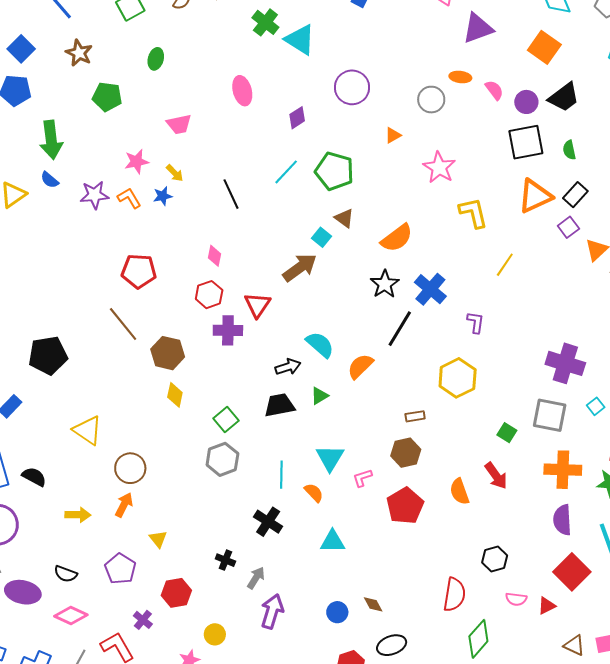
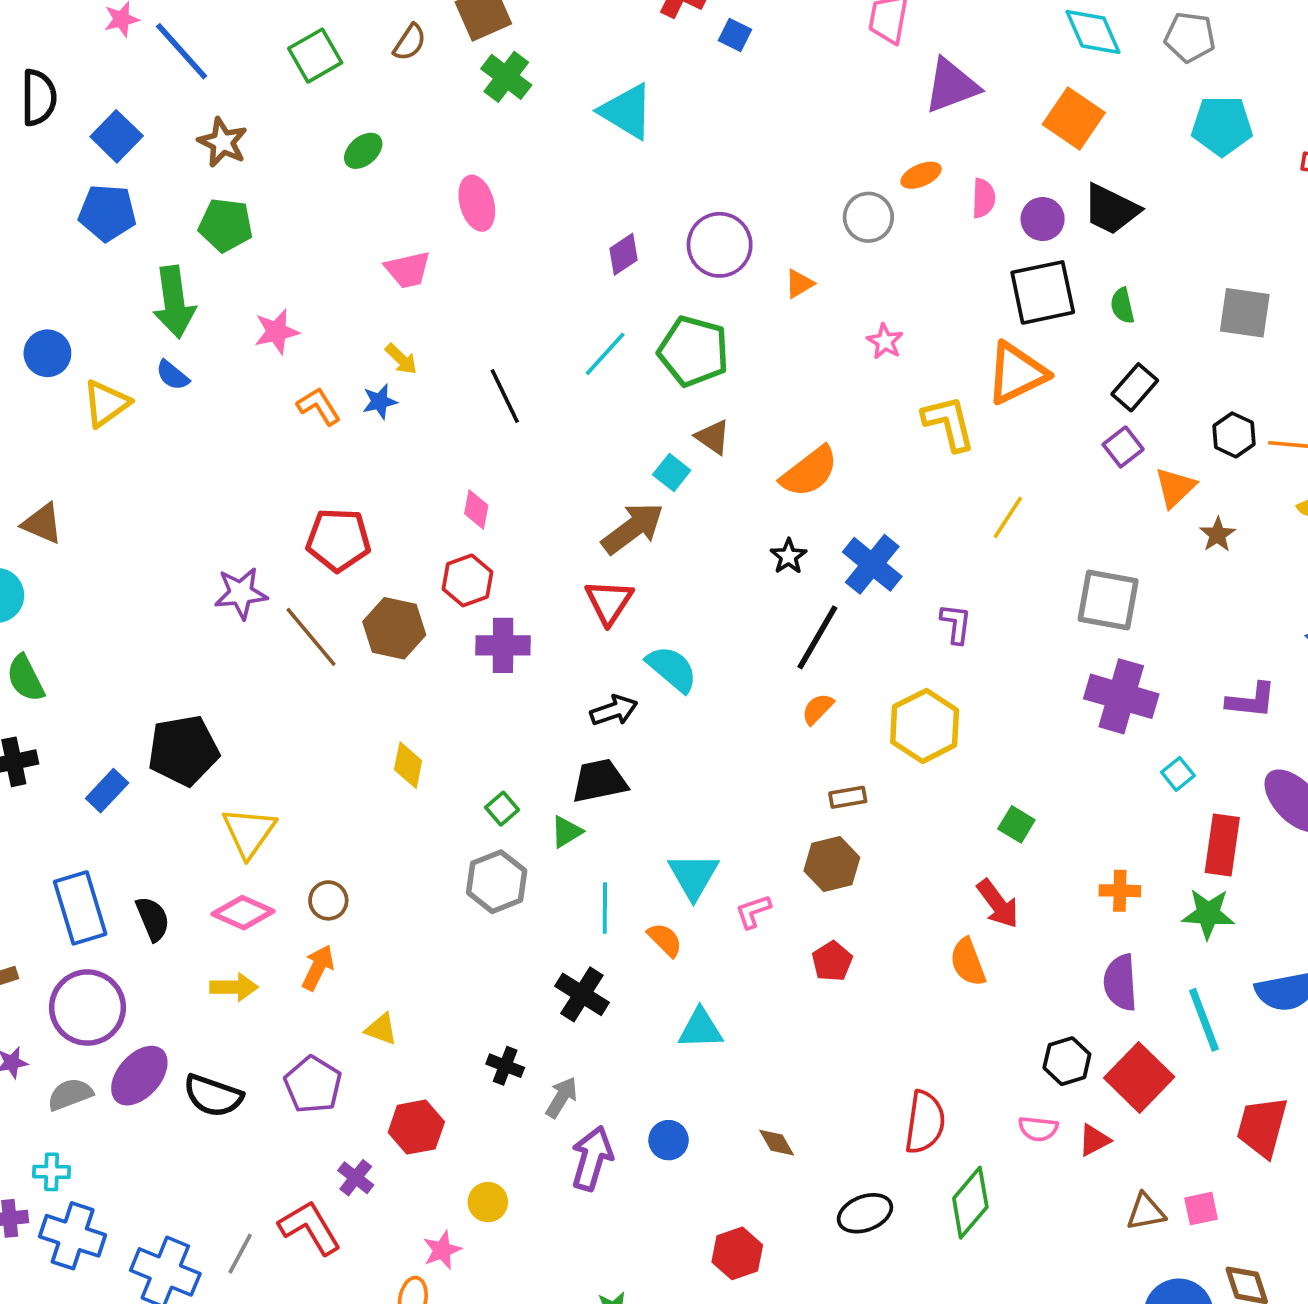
green cross: (265, 22) -> (506, 77), moved
green ellipse: (156, 59) -> (363, 151), turned 35
orange ellipse: (460, 77) -> (921, 175), turned -30
purple circle: (352, 87) -> (720, 245), moved
pink semicircle: (494, 90) -> (984, 198), turned 40
pink ellipse: (242, 91) -> (477, 203), moved
green pentagon: (107, 97) -> (226, 225), moved
black trapezoid: (564, 97) -> (1111, 209), turned 64
pink star: (137, 162) -> (277, 332), moved
pink star: (439, 167) -> (885, 341), size x0.6
purple star: (94, 195) -> (241, 593), moved
orange triangle: (535, 196) -> (1017, 373), moved
black star: (385, 284) -> (788, 556), size x0.7
red triangle: (257, 305) -> (609, 602), moved
brown hexagon: (168, 353) -> (394, 628), moved
black pentagon: (48, 355) -> (183, 750), moved
orange semicircle: (360, 366) -> (818, 709), moved, size x0.7
green triangle: (319, 396) -> (566, 832), moved
gray square: (550, 415) -> (1108, 600), moved
green square: (226, 420) -> (502, 809), size x0.7
yellow triangle: (87, 430) -> (249, 832), turned 32
brown circle: (130, 468) -> (328, 900), size x0.7
orange cross: (563, 470) -> (1120, 891), size x0.6
black semicircle: (34, 477) -> (153, 919), turned 40
orange semicircle: (459, 492) -> (968, 962), moved
red pentagon: (405, 506) -> (832, 961), size x0.6
yellow triangle: (158, 539) -> (381, 1029), turned -30
black hexagon: (495, 559) -> (1067, 1061), moved
black semicircle: (66, 574) -> (213, 1096), size x1.4
purple ellipse: (23, 592) -> (139, 1076), moved, turned -60
blue circle: (337, 612) -> (669, 1140), moved
pink diamond: (71, 616) -> (243, 913), moved
black ellipse: (392, 645) -> (865, 1213), moved
brown triangle: (574, 645) -> (1146, 1212), turned -35

